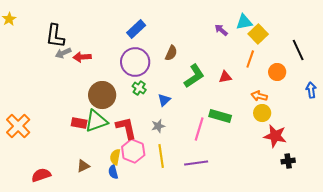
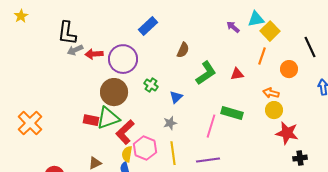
purple circle: (135, 62) -> (123, 59), moved
red L-shape: (126, 128) -> (125, 132), moved, turned -120

